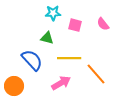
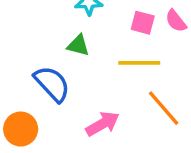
pink square: (75, 25) -> (143, 23), moved
yellow line: (69, 58) -> (139, 63), moved

